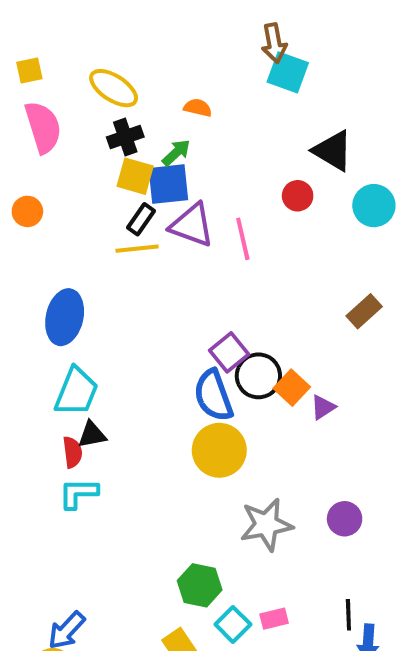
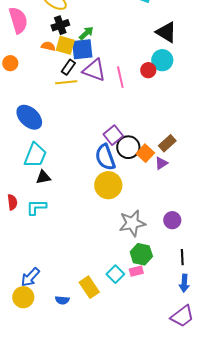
orange semicircle: (198, 108) -> (48, 46), moved
red circle: (298, 196) -> (148, 70), moved
cyan circle: (374, 206) -> (162, 60), moved
brown rectangle: (364, 311) -> (167, 143), moved
blue ellipse: (65, 317) -> (29, 117), turned -60
red semicircle: (72, 452) -> (12, 202), moved
green hexagon: (200, 585) -> (141, 254), moved
black line: (348, 615) -> (182, 257), moved

